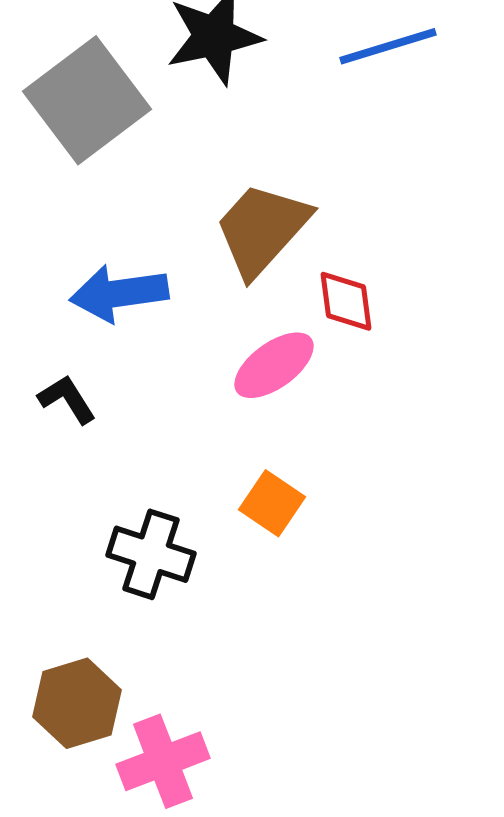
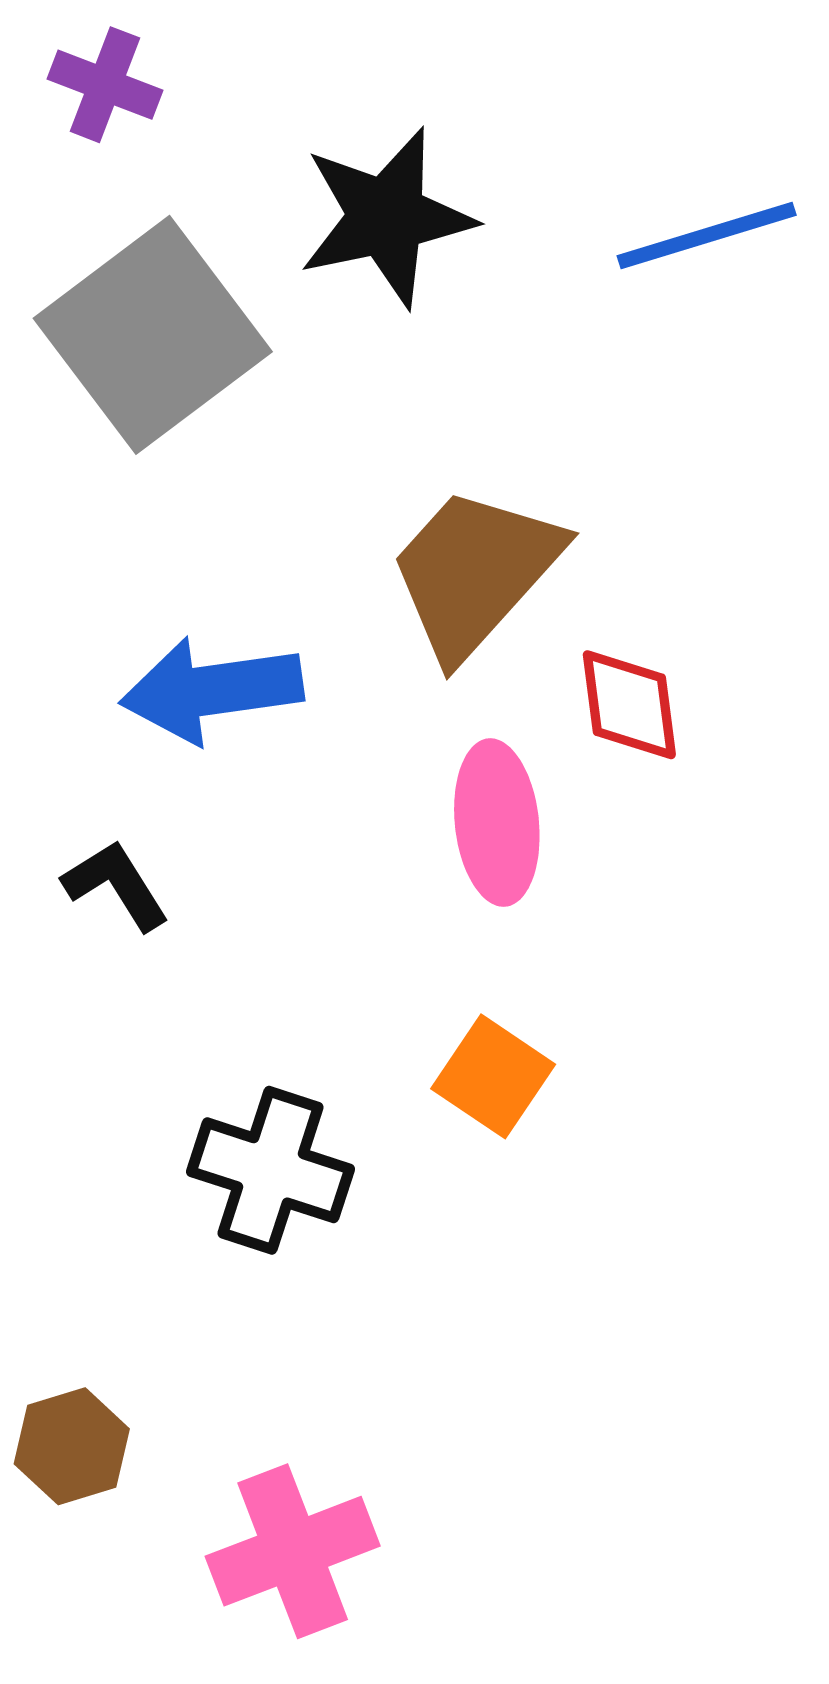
pink ellipse: (274, 365) -> (497, 823), turned -60
brown hexagon: (77, 703) -> (72, 1446), moved, size x0.7

